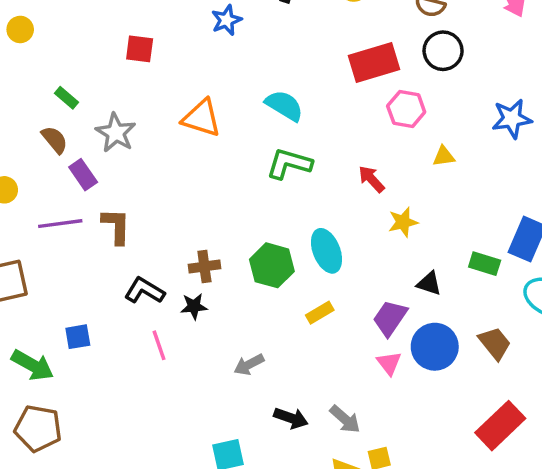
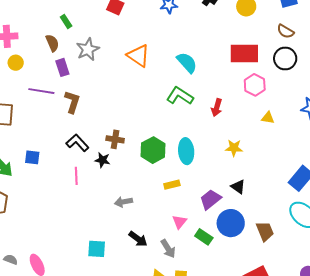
red arrow: (371, 179) -> (217, 108), moved, turned -138
green rectangle: (485, 264) -> (204, 237), moved
pink triangle: (389, 363) -> (179, 222), moved

